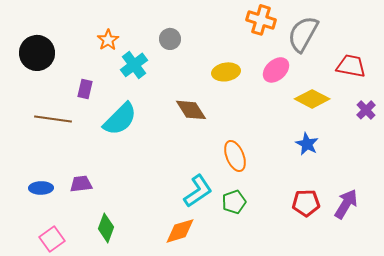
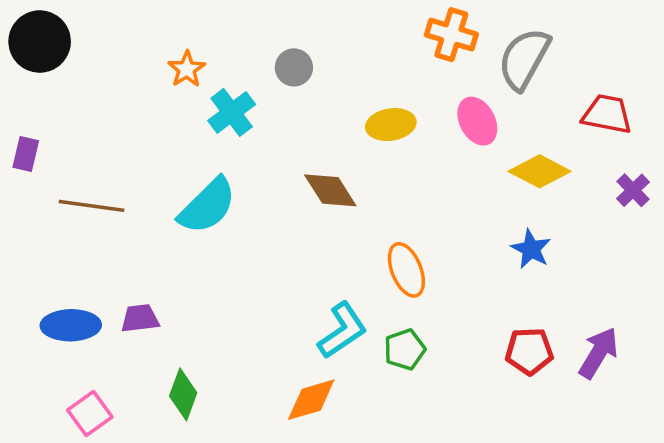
black circle: (37, 53) -> (40, 42), moved
pink ellipse: (276, 70) -> (477, 121), turned -76
purple rectangle: (85, 89) -> (26, 154), moved
blue ellipse: (41, 188) -> (71, 325), size x1.4

